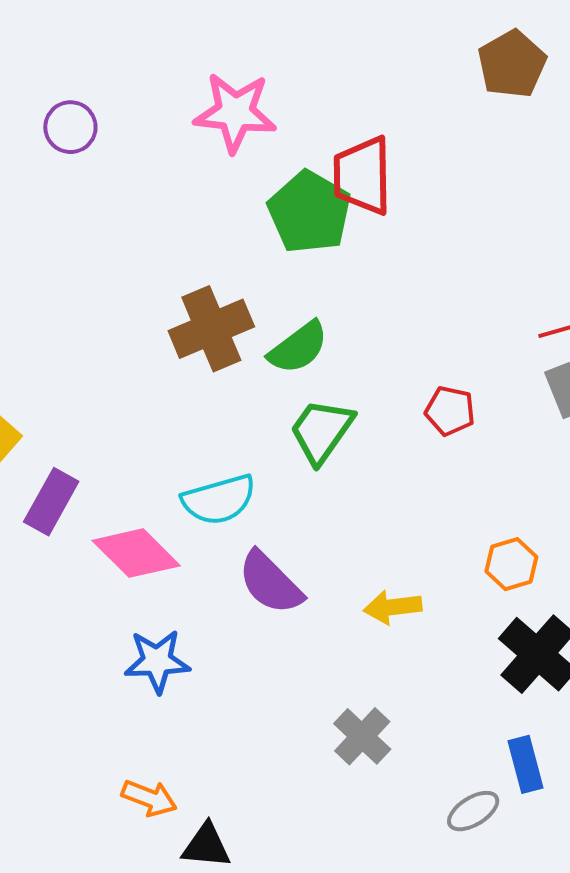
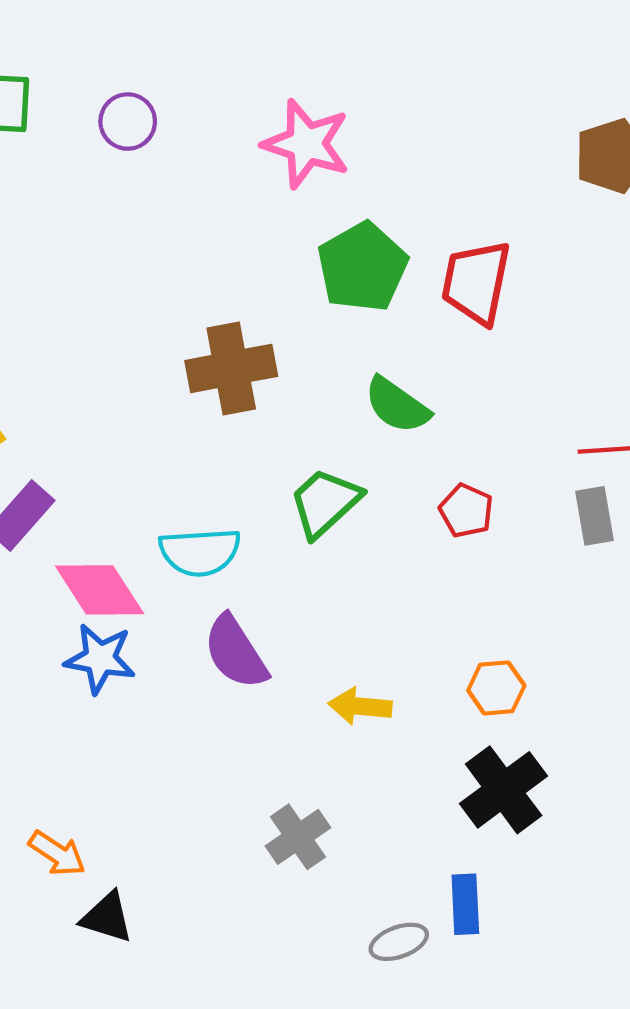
red trapezoid: (362, 176) -> (476, 282), moved
green semicircle: (298, 348) -> (397, 405), moved, turned 60
blue star: (157, 661) -> (100, 659), moved

